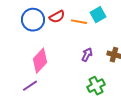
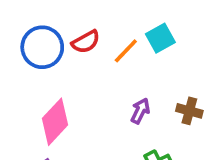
orange line: (79, 22) -> (126, 51), turned -56

